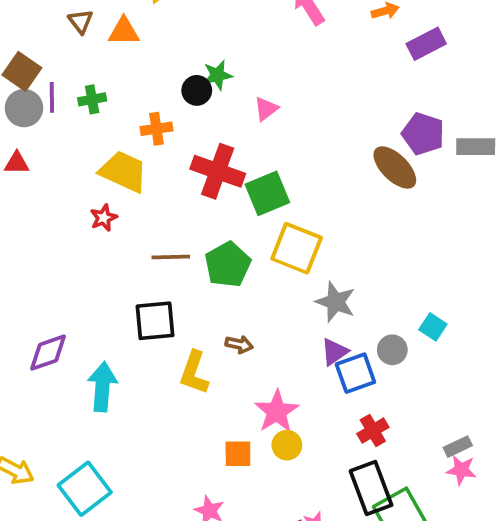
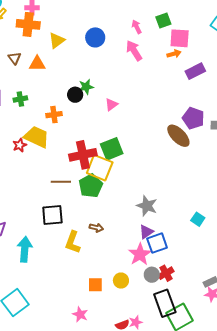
red cross: (218, 171) -> (83, 155), moved, turned -32
red star: (104, 218) -> (20, 145), moved
yellow square: (297, 248) -> (100, 168), moved
gray circle: (392, 350) -> (152, 275), moved
pink star: (277, 411) -> (140, 254), moved

